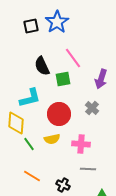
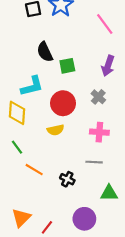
pink line: (73, 58) -> (105, 24), moved
green line: (29, 144) -> (17, 147), moved
pink cross: (81, 144) -> (99, 132), moved

